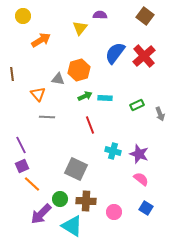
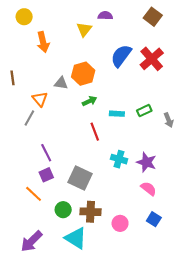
orange arrow: (41, 40) -> (43, 42), turned 108
cyan rectangle: (105, 98) -> (117, 114), moved
gray line: (47, 117) -> (29, 118), moved, turned -63
purple line: (21, 145) -> (46, 153), moved
purple square: (22, 166) -> (46, 175), moved
purple arrow: (41, 214) -> (31, 241), moved

